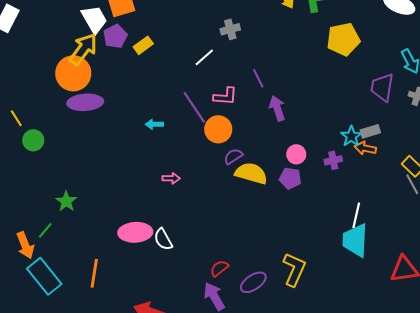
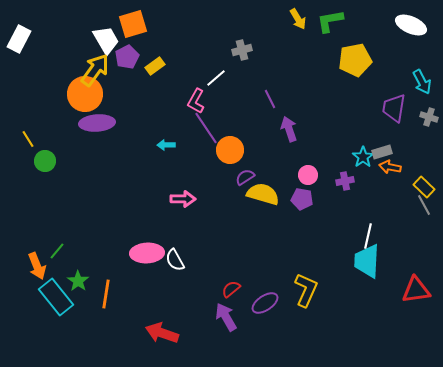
pink L-shape: (225, 96) -> (196, 101), moved, turned 115
orange arrow: (365, 148) -> (390, 167), moved
pink arrow: (171, 178) -> (183, 199), size x1.4
green star: (66, 201) -> (78, 281), moved

